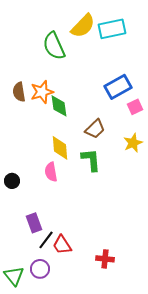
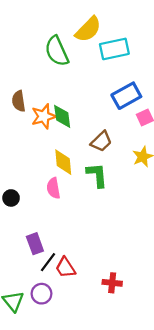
cyan rectangle: (112, 29) -> (114, 49), moved
orange star: (42, 92) -> (44, 116), moved

